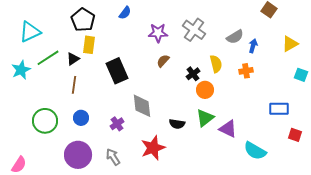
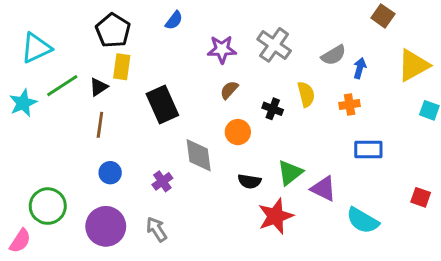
yellow triangle: (290, 44) -> (413, 65), size x1.4
black cross: (193, 74) -> (273, 109), turned -32
orange circle: (205, 90) -> (238, 132), moved
blue rectangle: (279, 109) -> (368, 149), moved
green circle: (45, 121) -> (48, 206), moved
red star: (153, 148) -> (276, 216), moved

